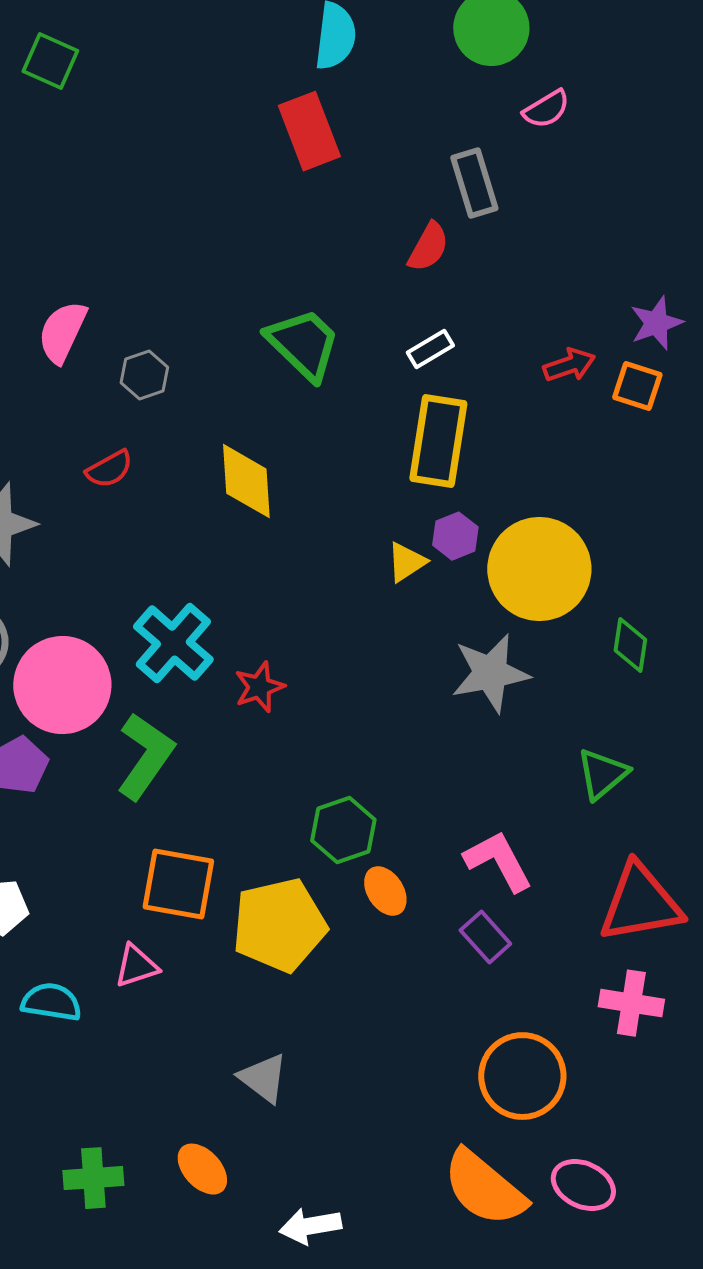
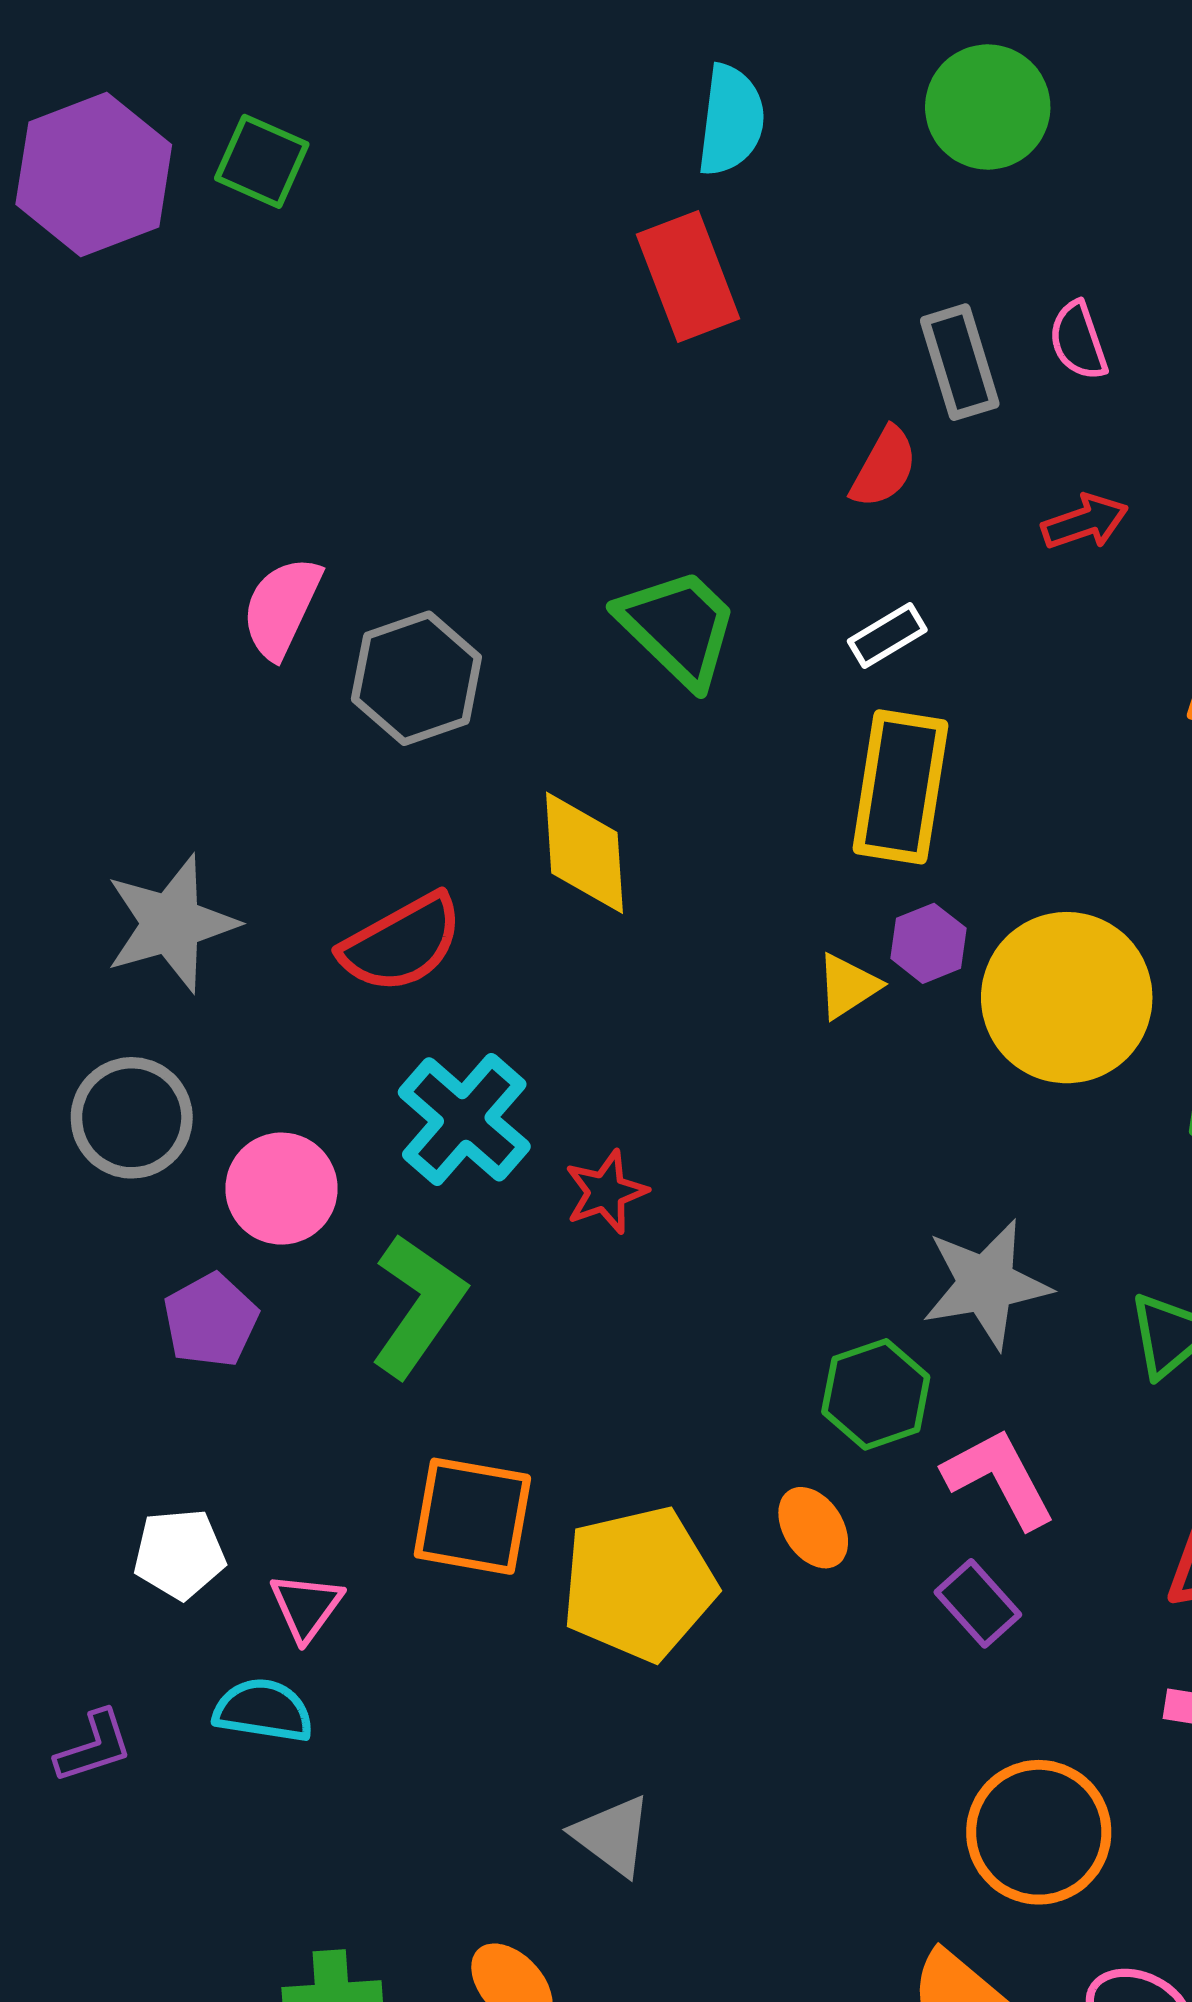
pink semicircle: (546, 109) -> (1078, 341), moved, turned 102
red arrow: (569, 365) -> (1085, 522), moved
gray hexagon: (144, 375) -> (416, 678), size x1.6
red semicircle: (109, 469) -> (402, 943), moved, size x1.6
gray star: (490, 673) -> (986, 1284), moved
pink circle: (62, 685) -> (281, 1189), size x0.7
green hexagon: (343, 830) -> (876, 1394), moved
pink triangle: (136, 966) -> (306, 1607), moved, turned -36

